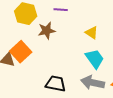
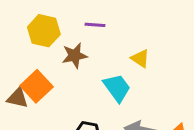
cyan trapezoid: (95, 59) -> (117, 88), moved

